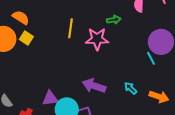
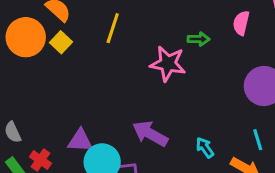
yellow line: (70, 28) -> (113, 28), moved
cyan line: (151, 58) -> (258, 140), moved

